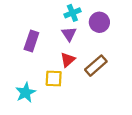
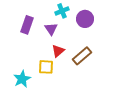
purple triangle: (69, 34) -> (51, 29), moved
purple rectangle: (31, 41) -> (27, 25), moved

